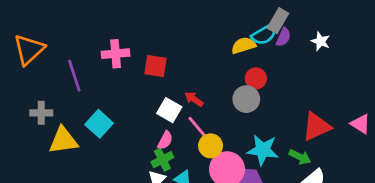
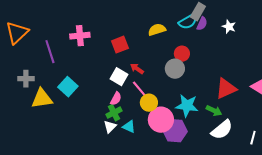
yellow semicircle: (244, 45) -> (157, 30), moved
red square: (155, 66) -> (120, 45), moved, turned -30

